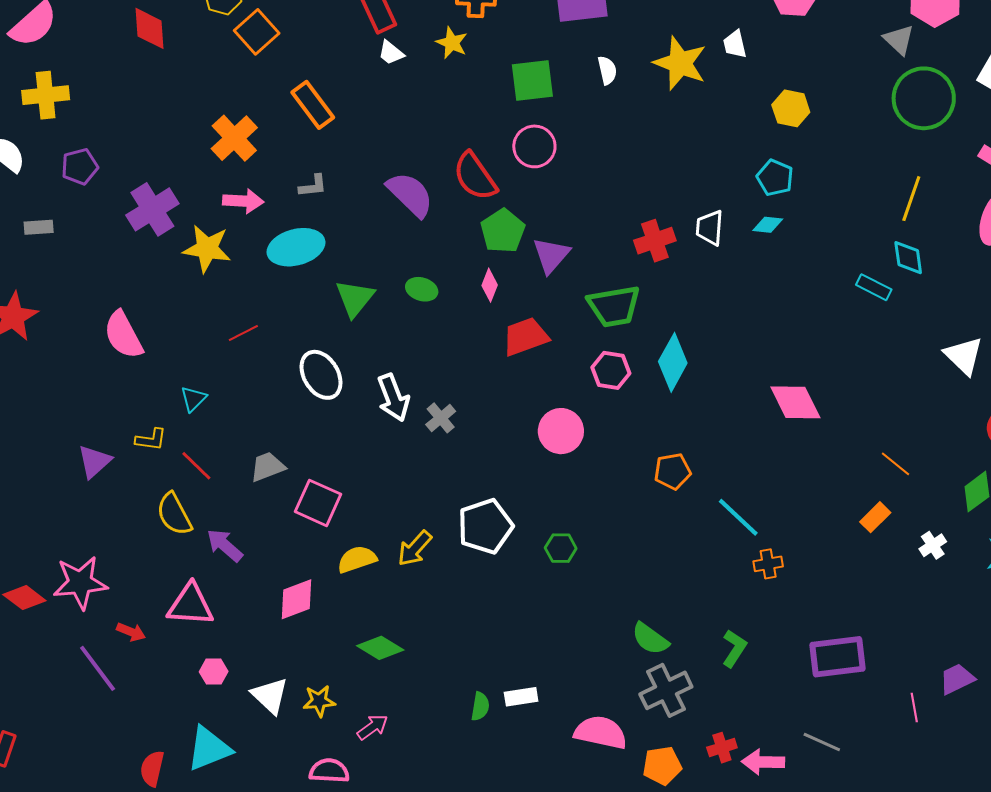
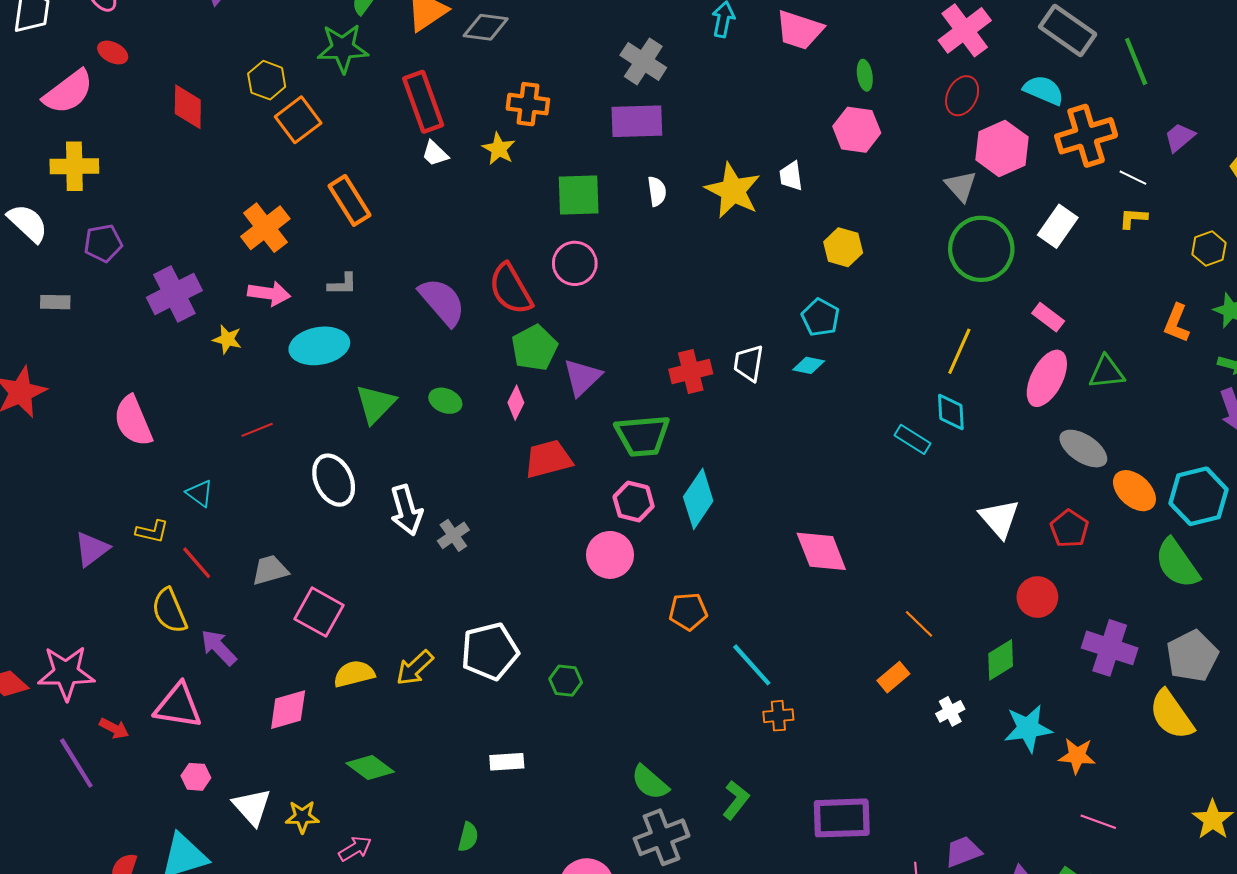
yellow star: (207, 249) -> (227, 339), size x0.6
cyan triangle: (193, 399) -> (200, 493), turned -44
pink circle: (561, 431) -> (610, 555), moved
white rectangle: (521, 697) -> (507, 762), moved

